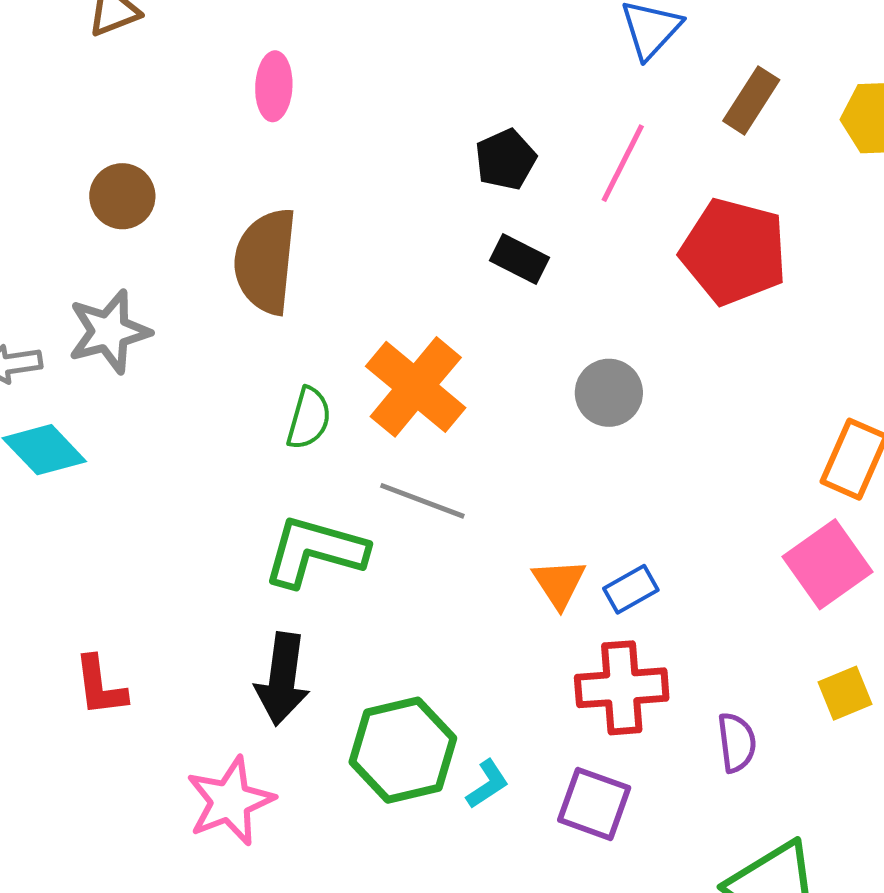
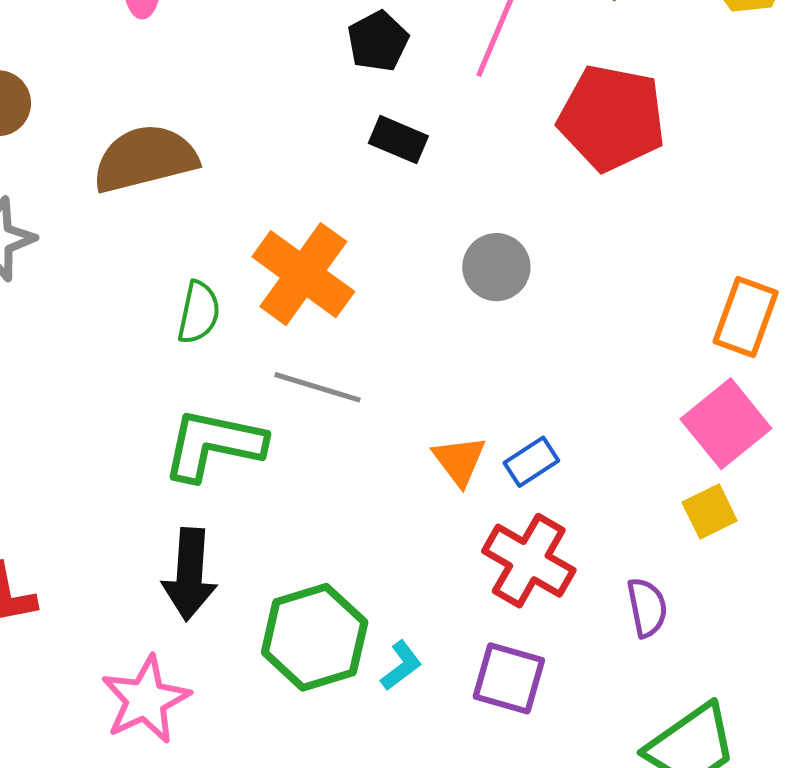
brown semicircle: (265, 261) -> (145, 159), turned 74
red cross: (622, 688) -> (529, 561), turned 38
yellow square: (845, 693) -> (710, 511), moved

